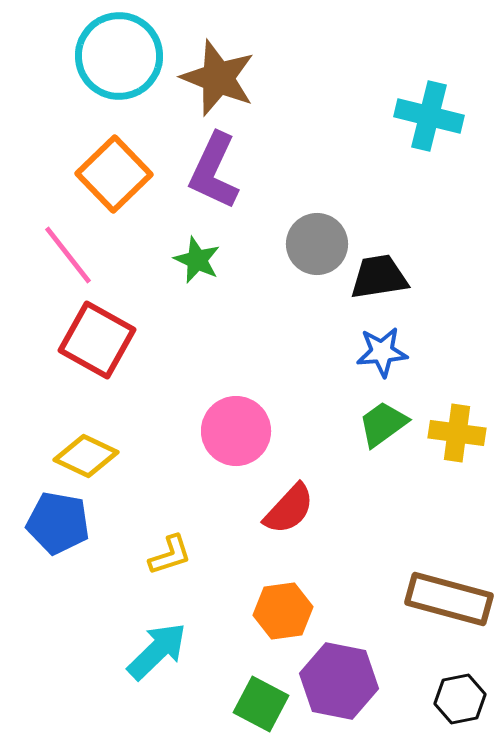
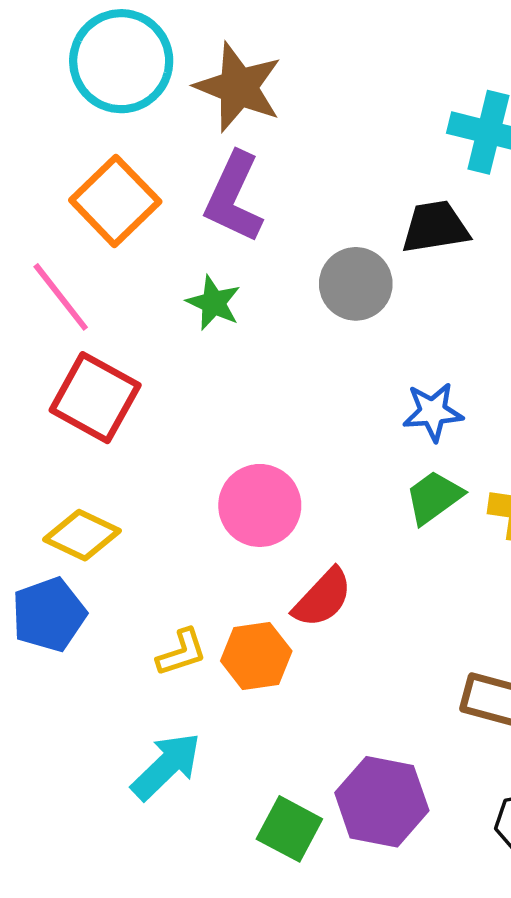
black trapezoid: (379, 277) -> (435, 227), moved
blue pentagon: (58, 523) -> (49, 614), turned -30
orange hexagon: (283, 611) -> (256, 656), moved

